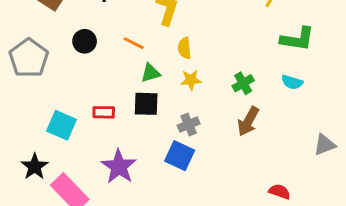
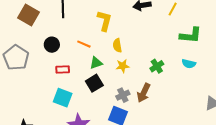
black square: (146, 104) -> (94, 83), turned -30
red rectangle: (104, 112) -> (63, 70), moved
brown arrow: (248, 121) -> (144, 93), moved
cyan square: (62, 125) -> (63, 98), moved

